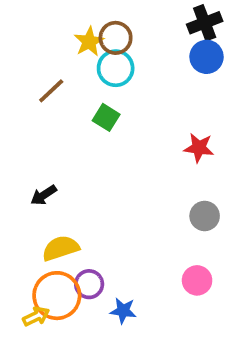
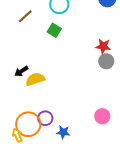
gray circle: (205, 216) -> (106, 61), moved
yellow semicircle: (61, 248) -> (35, 79), moved
yellow arrow: (36, 316) -> (17, 135), turned -88

